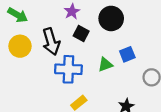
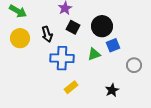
black circle: (111, 18) -> (102, 26), moved
black arrow: (51, 42) -> (47, 34), size x0.7

